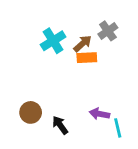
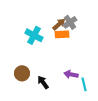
gray cross: (108, 31) -> (70, 22), moved
cyan cross: (53, 41) -> (34, 35), moved, turned -30

